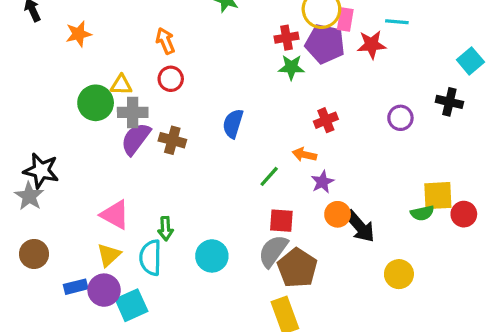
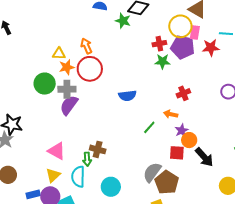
orange star: (79, 34) -> (67, 67), moved
red circle: (171, 79) -> (90, 69), size x1.6
yellow triangle: (121, 85) -> (59, 54), moved
blue semicircle: (233, 124) -> (127, 96), turned -114
brown cross: (172, 140) -> (98, 149), moved
orange circle: (338, 214) -> (189, 140), moved
red square: (281, 221) -> (177, 153), moved
cyan circle: (212, 256) -> (111, 187), moved

